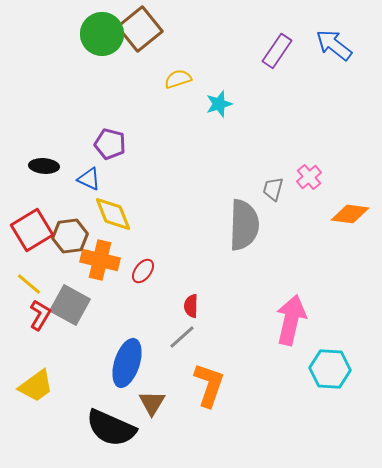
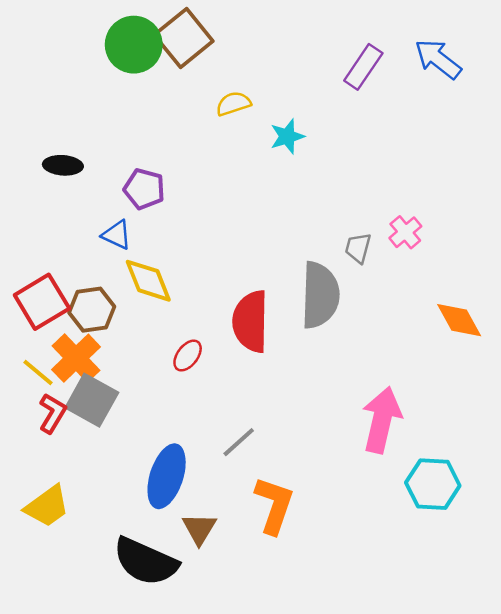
black ellipse: (44, 166) -> (63, 165), moved
orange diamond: (350, 214) -> (459, 320), moved, turned 54
orange cross: (100, 260) -> (76, 358), moved, turned 33
red semicircle: (191, 306) -> (250, 321), moved, size x2.0

